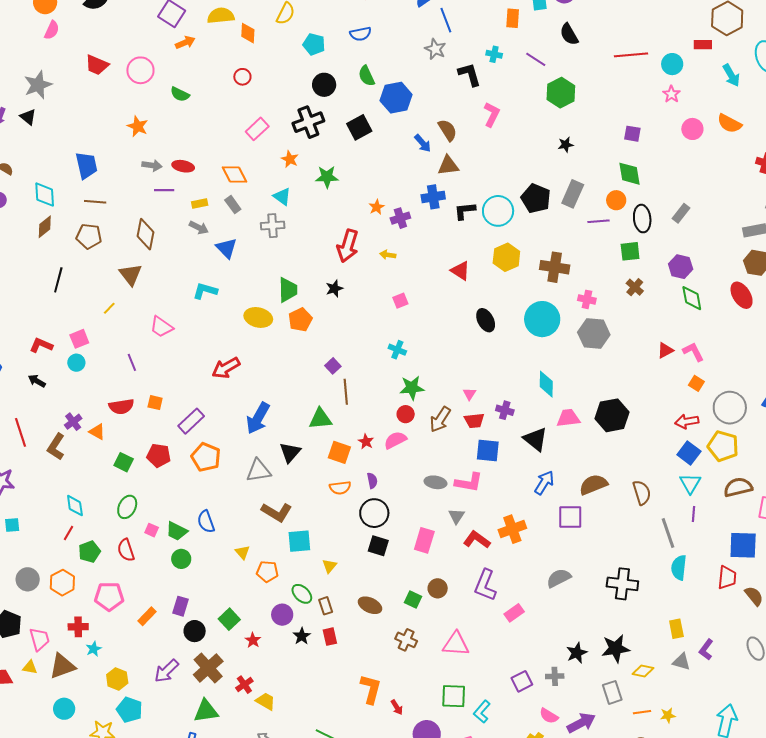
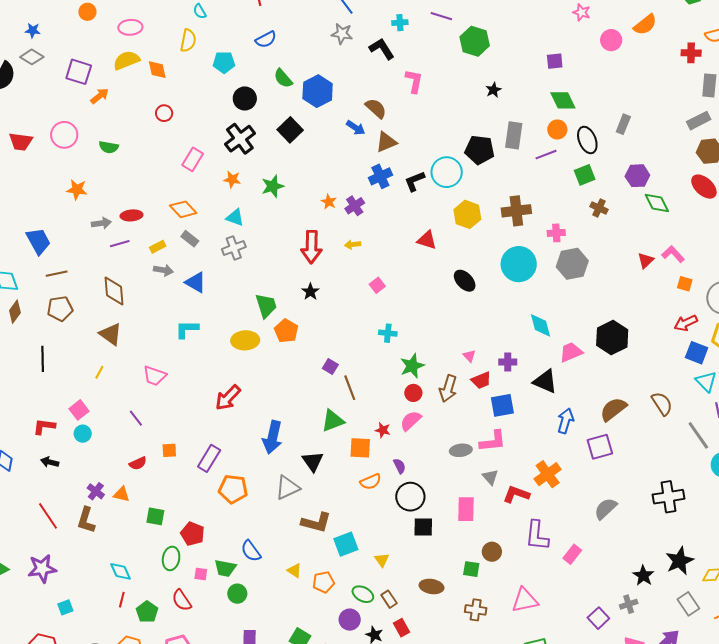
orange semicircle: (729, 123) -> (645, 25), turned -50
red semicircle: (121, 406) -> (138, 463), size x0.7
red pentagon: (159, 455) -> (192, 534), moved, turned 30

